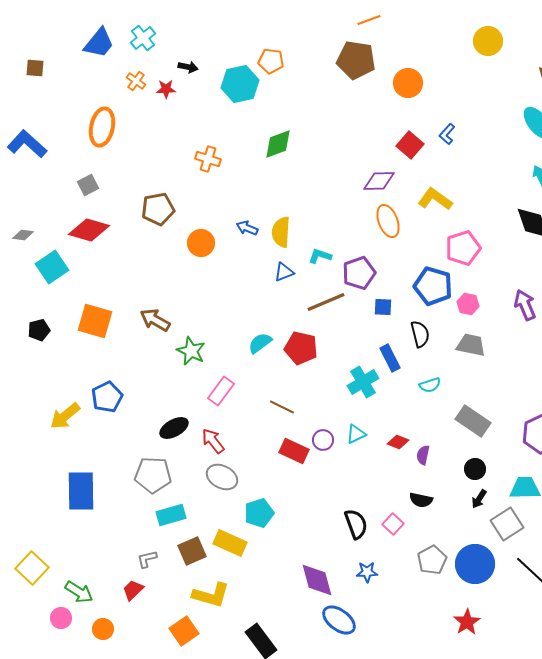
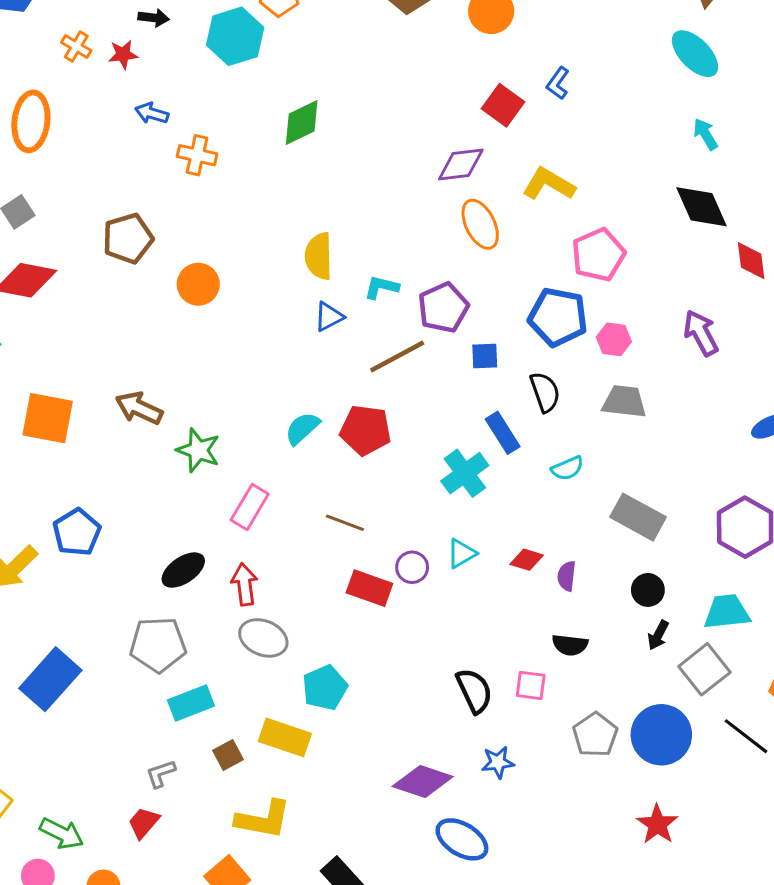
blue arrow: (247, 228) -> (152, 113), moved
red arrow: (213, 441) -> (245, 584), turned 36
blue rectangle: (81, 491) -> (50, 679), turned 48
pink square: (393, 524) -> (531, 685), turned -30
brown square: (192, 551) -> (228, 755), size x0.7
purple diamond: (317, 580) -> (423, 782), turned -51

